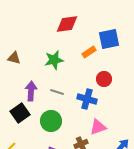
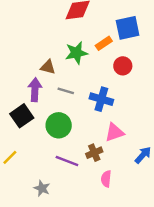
brown triangle: (14, 58) -> (48, 67), moved
green star: (54, 60) -> (76, 53), moved
red circle: (104, 79) -> (123, 66), moved

